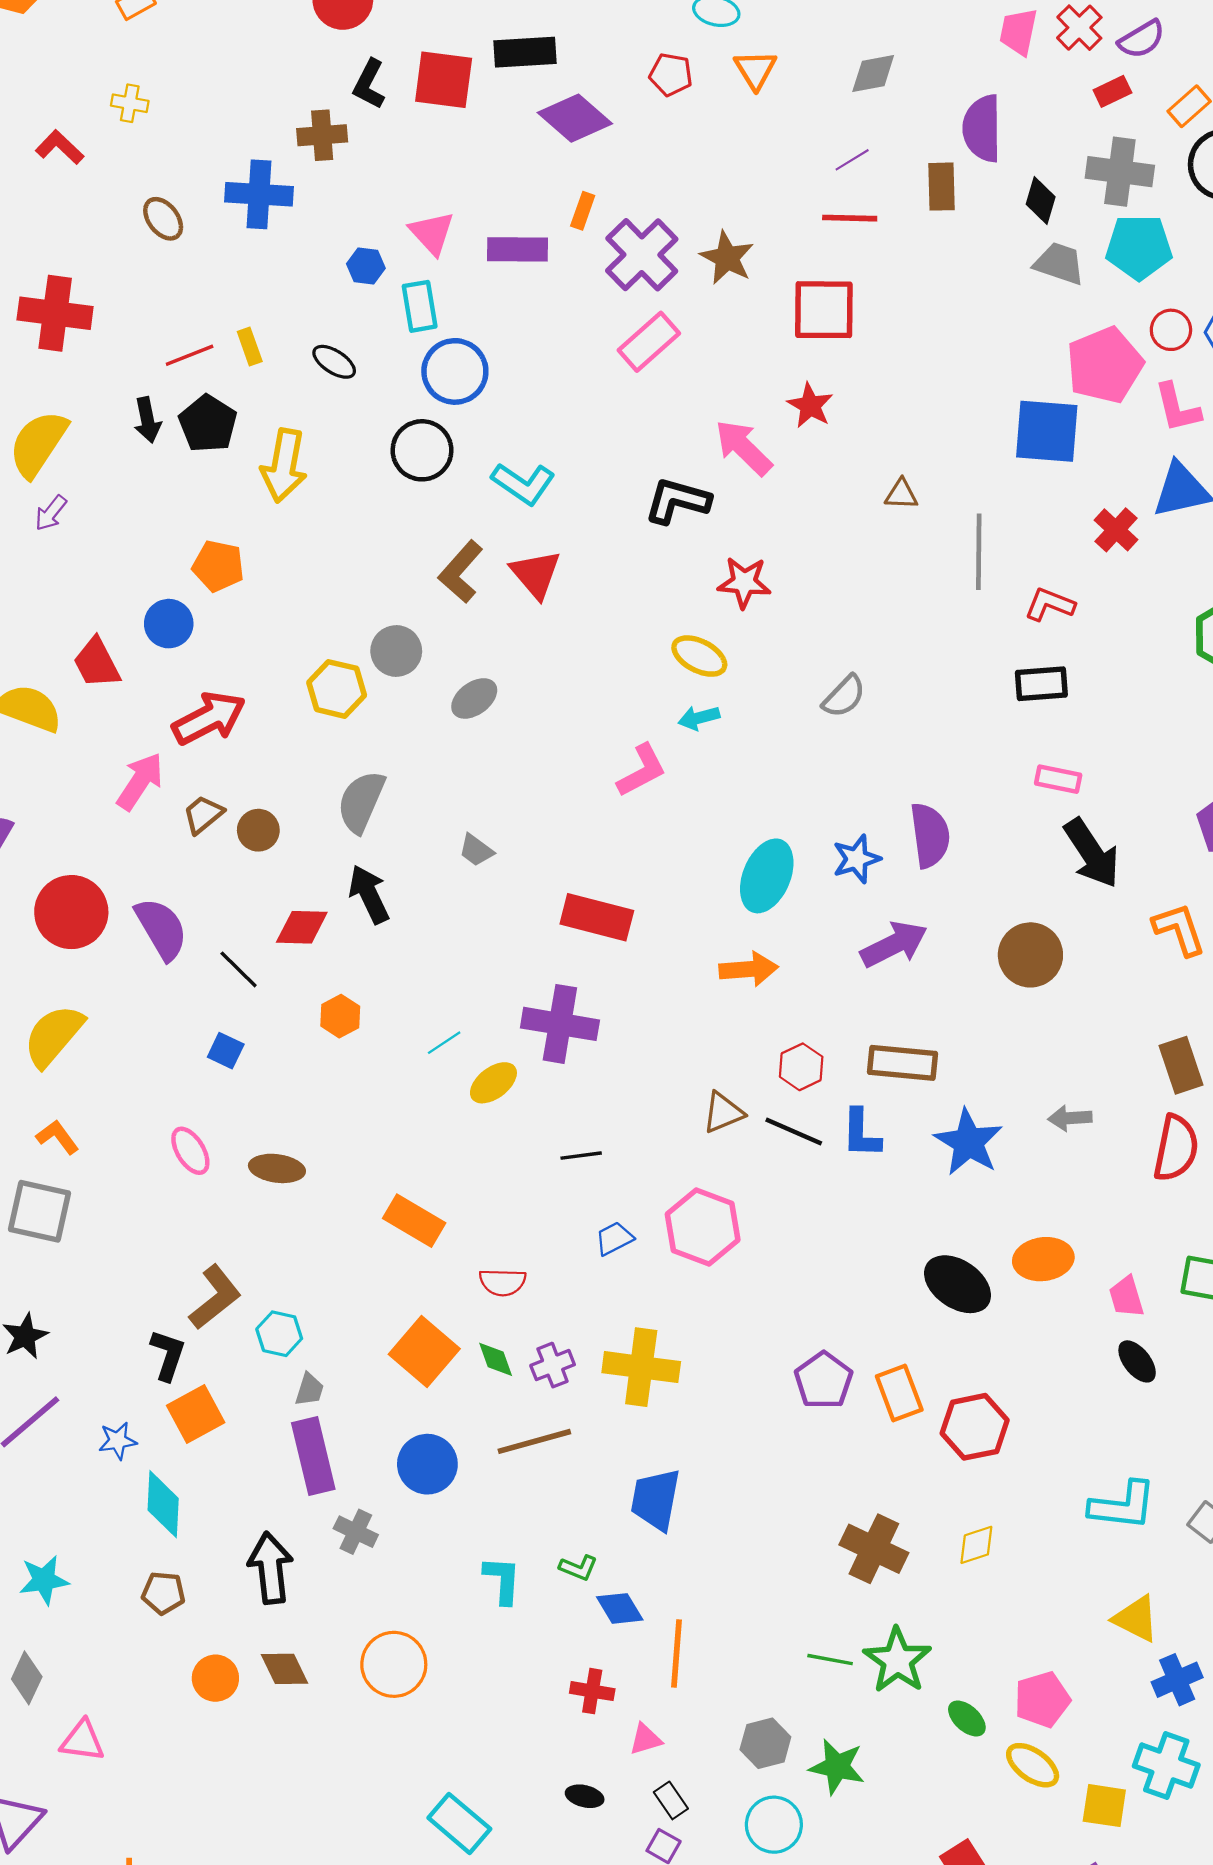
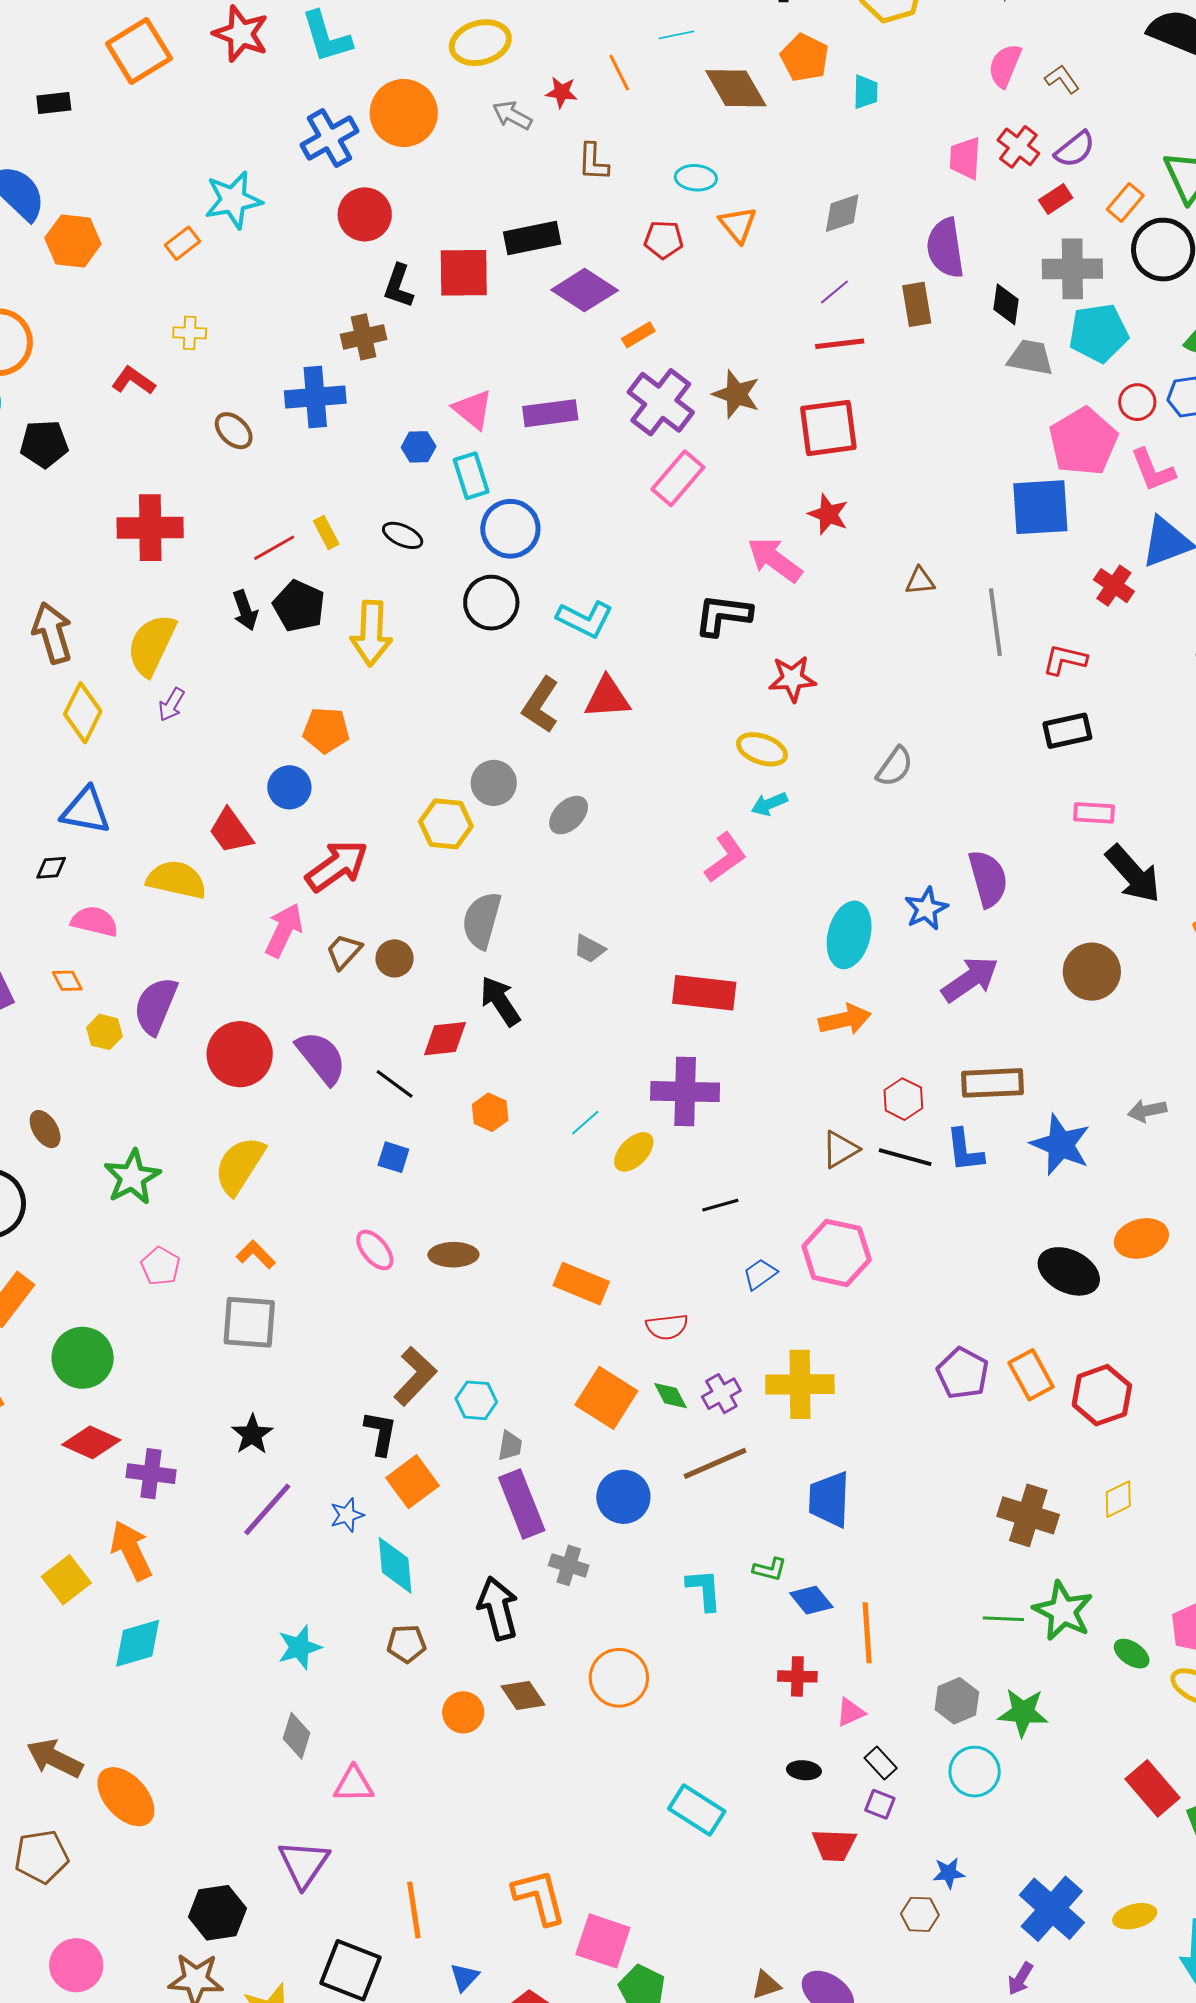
orange rectangle: (583, 211) -> (638, 335), moved, turned 48
red triangle: (536, 574) -> (607, 698), turned -45

